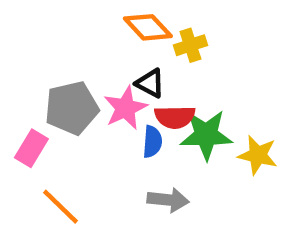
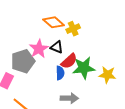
pink star: (125, 108) -> (39, 49), moved
red semicircle: (175, 117) -> (69, 61), turned -36

